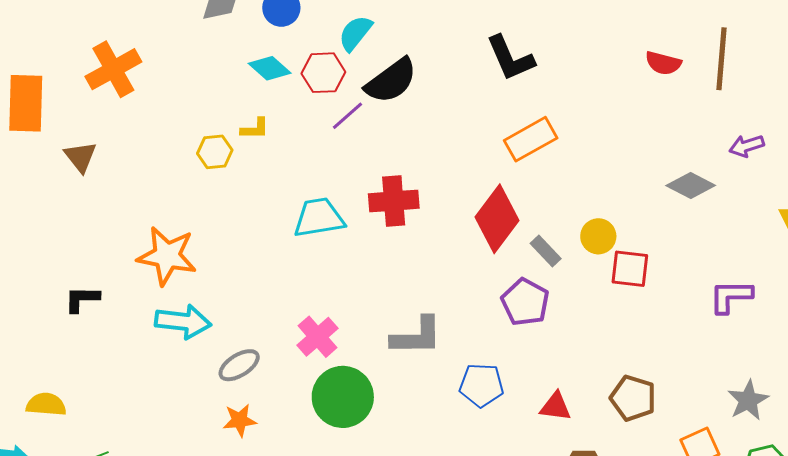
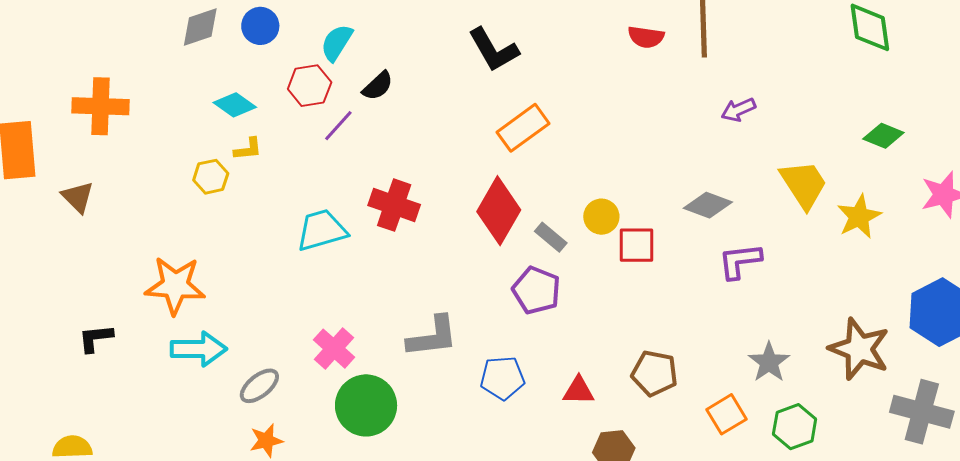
cyan diamond: (270, 68) -> (235, 105), moved
orange cross: (113, 69) -> (100, 106), turned 38
black semicircle: (391, 81) -> (378, 86), size x0.6
gray diamond: (691, 185) -> (708, 205), moved
red cross: (394, 201) -> (394, 205), turned 30

